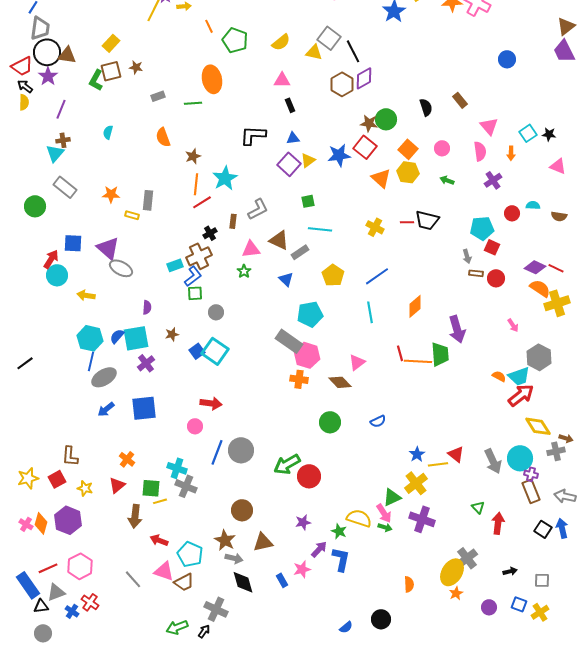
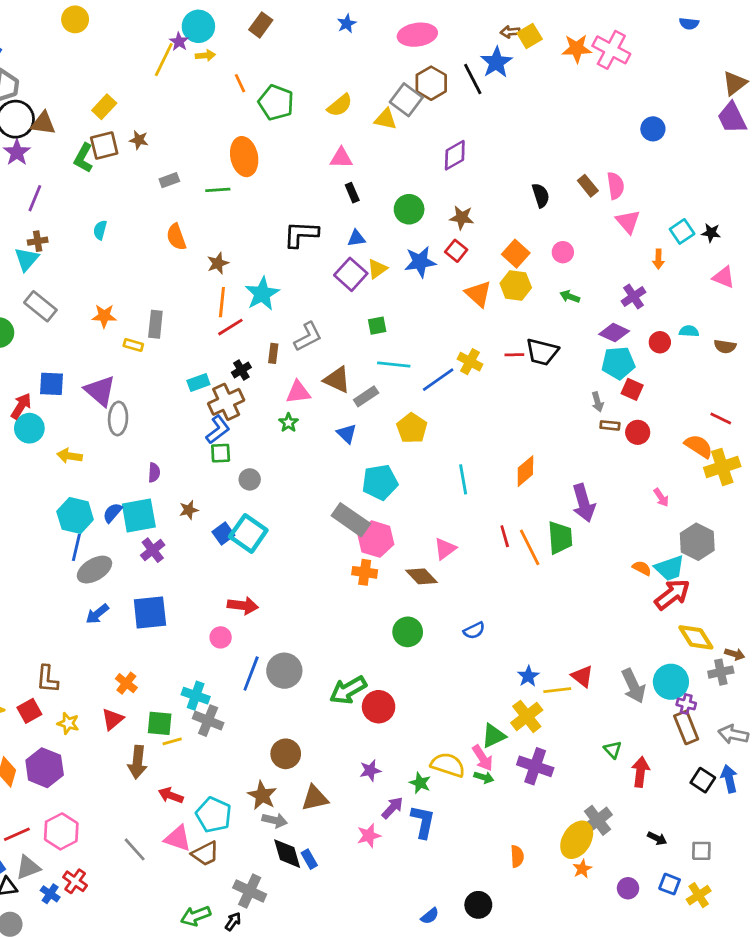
black line: (353, 51) -> (473, 79), moved
brown hexagon: (342, 84) -> (431, 83), moved
green circle: (386, 119) -> (409, 209), moved
red square: (365, 147) -> (456, 251), size x0.7
pink semicircle: (480, 151) -> (616, 186), moved
cyan rectangle: (175, 265) -> (198, 382), moved
purple diamond: (535, 267) -> (614, 333), moved
gray ellipse: (121, 268) -> (118, 418), turned 65
blue line: (377, 276) -> (438, 380), moved
orange line: (418, 361) -> (530, 547), turned 60
black arrow: (510, 571) -> (657, 838), turned 40
blue rectangle: (282, 580) -> (309, 859), moved

